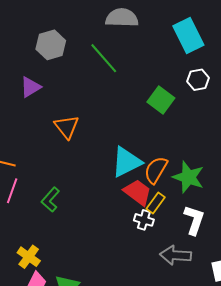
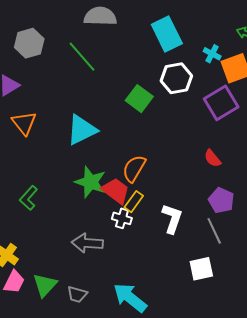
white hexagon: (198, 80) -> (176, 78), size x1.4
orange triangle: (67, 127) -> (24, 123), moved
cyan triangle: (127, 162) -> (82, 130), moved
green star: (188, 177) -> (90, 182), moved
gray arrow: (176, 255) -> (87, 243), moved

